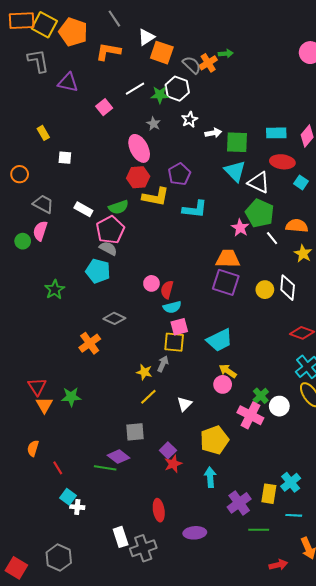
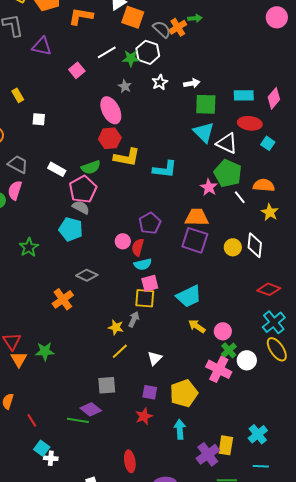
white arrow: (213, 133) -> (192, 83), moved
purple pentagon: (179, 174) -> (150, 223), moved
pink circle: (223, 384) -> (223, 331), moved
purple square: (168, 450) -> (150, 392), moved, turned -35
yellow rectangle: (269, 494) -> (226, 445), moved

